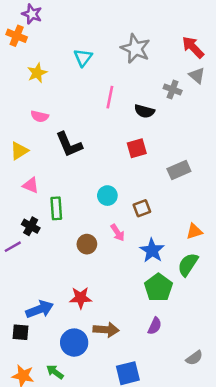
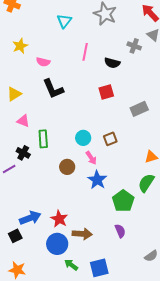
yellow star: (37, 73) -> (20, 46), moved
pink semicircle: (40, 116) -> (43, 62), moved
cyan circle: (107, 196) -> (83, 138), moved
blue star: (152, 251) -> (97, 180), moved
red star: (81, 298) -> (59, 219), moved, turned 30
purple semicircle: (155, 326) -> (120, 231), turned -48
black square: (20, 332) -> (15, 236), turned -32
green arrow: (55, 372) -> (71, 265), moved

